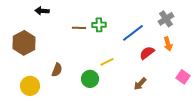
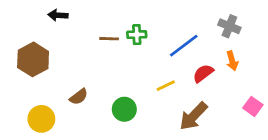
gray cross: (166, 19) -> (229, 26), turned -35
yellow line: (107, 62) -> (166, 86), moved
brown semicircle: (57, 70) -> (79, 97), turned 32
brown arrow: (140, 84) -> (193, 116), size x1.6

